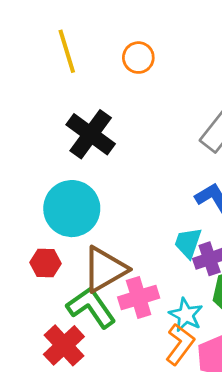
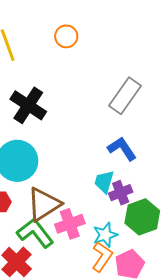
orange circle: (138, 58) -> (66, 36), moved
cyan star: (186, 315) -> (105, 235), turned 30

